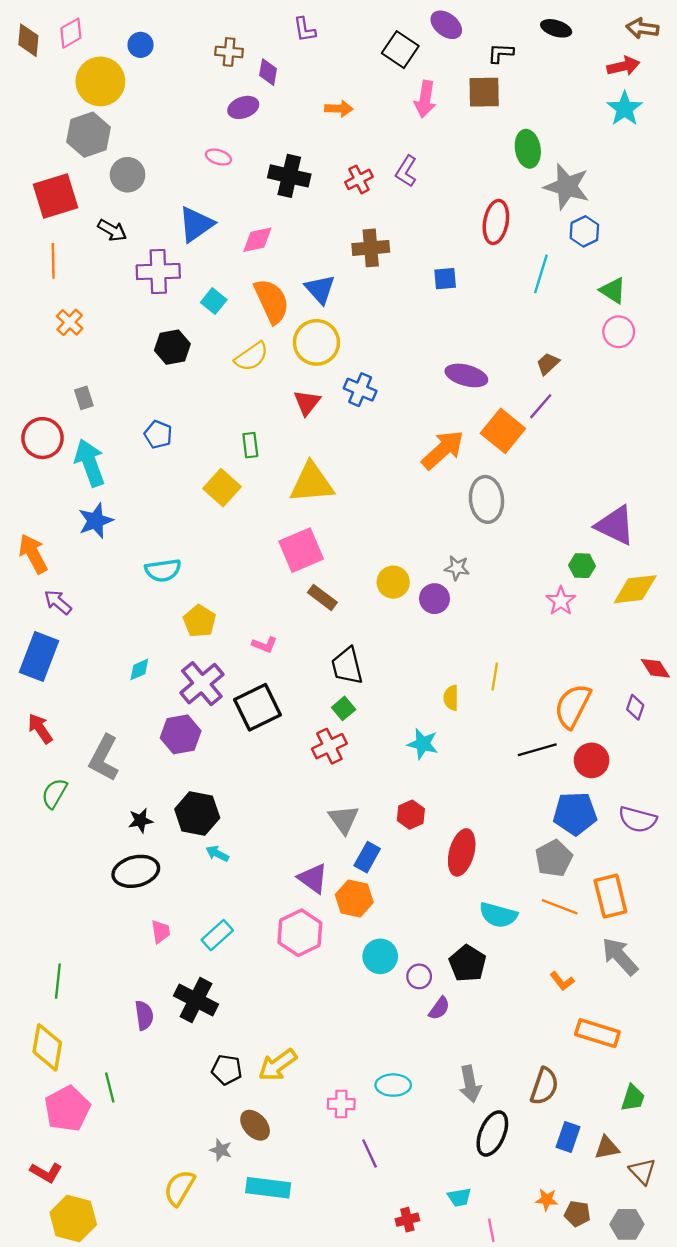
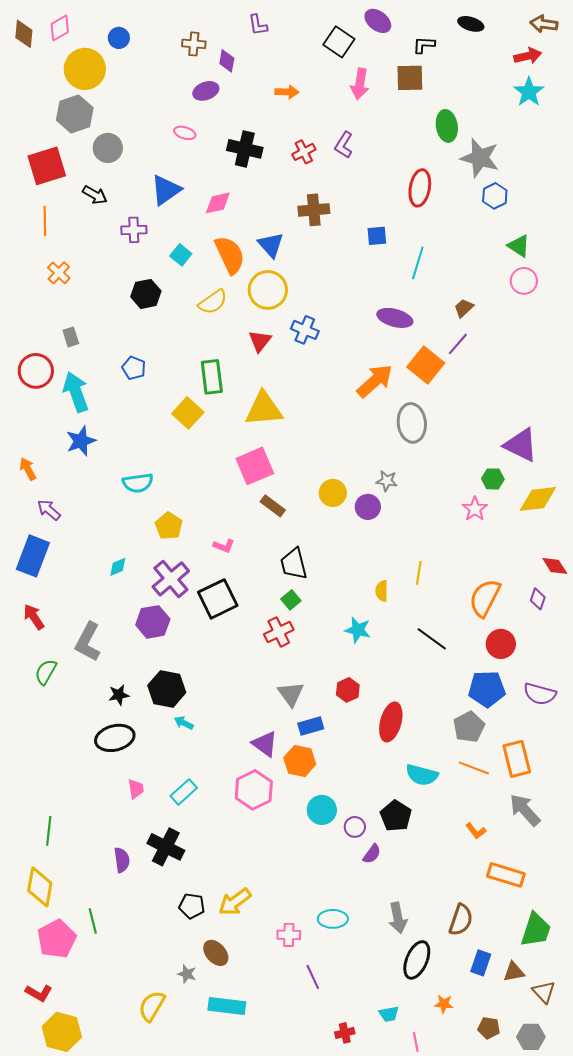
purple cross: (158, 272) -> (134, 230), size x0.7
cyan line: (541, 274) -> (418, 263), moved
green rectangle: (250, 445) -> (212, 377), size x1.6
orange arrow: (33, 554) -> (28, 469), size x0.7
black line: (537, 750) -> (432, 639), moved, turned 52
blue rectangle: (367, 857) -> (311, 726), turned 45
green trapezoid: (633, 1098) -> (536, 930), size x1.5
orange star: (547, 1200) -> (444, 1004), moved

